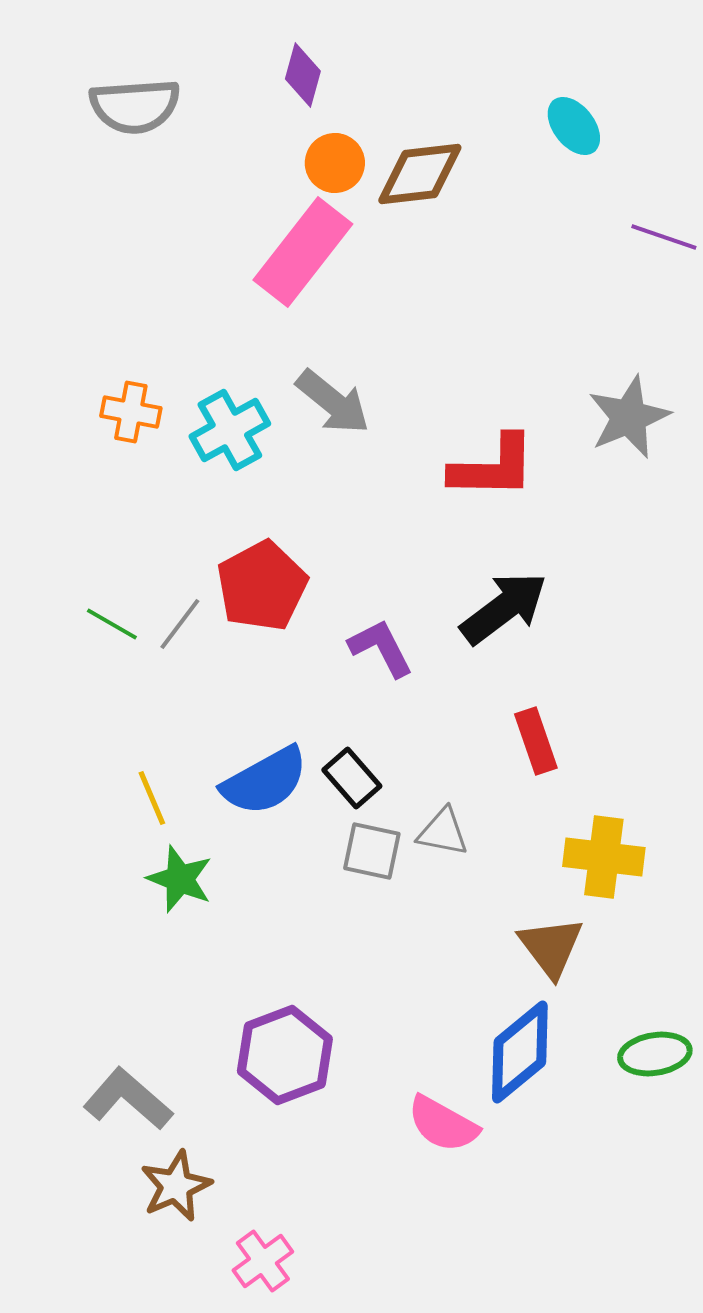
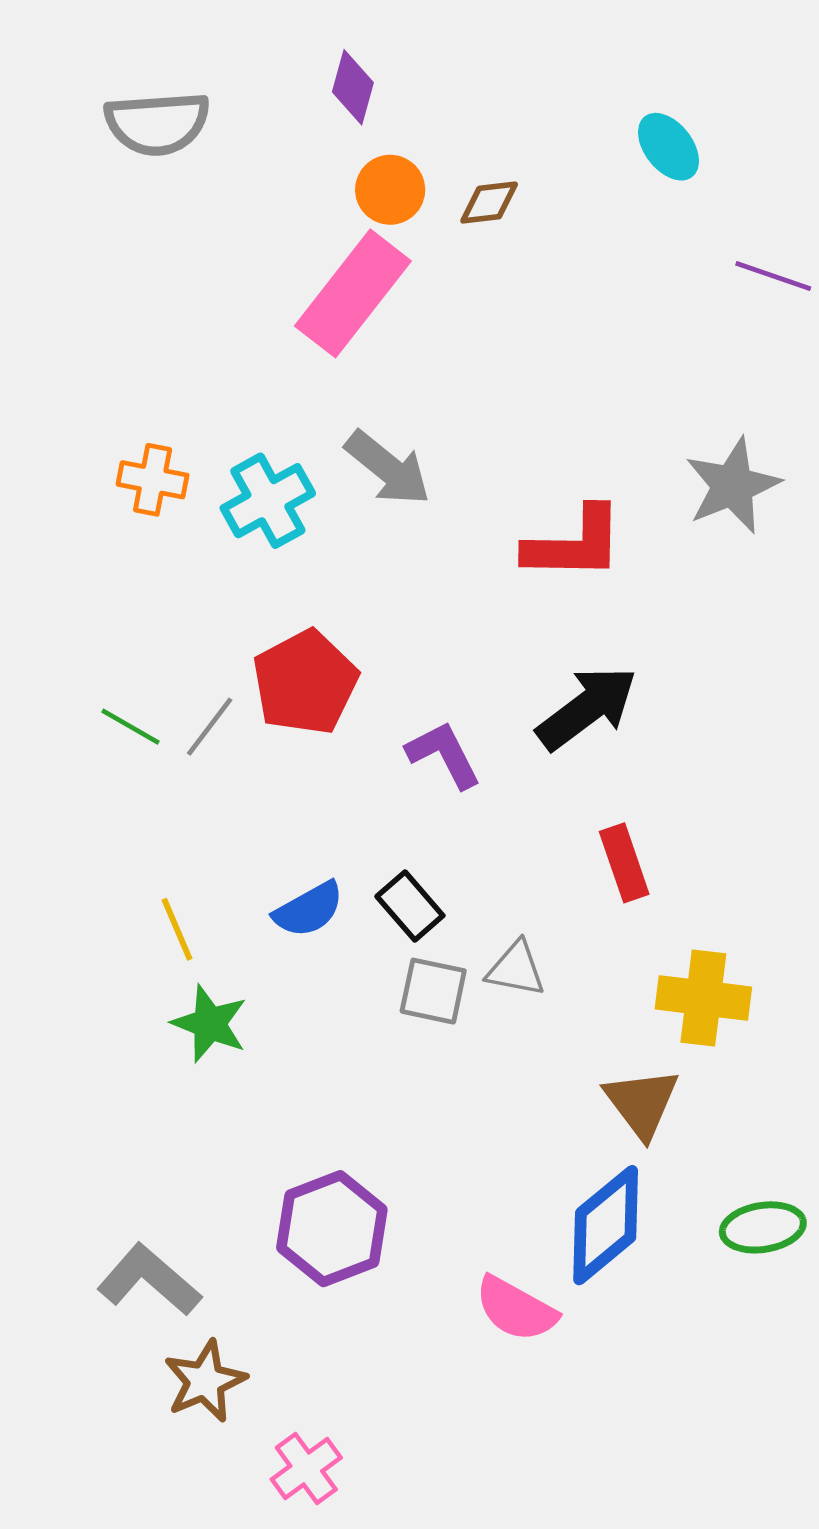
brown diamond: (420, 174) -> (489, 203), size x0.6
blue semicircle: (265, 781) -> (309, 909), size x0.7

